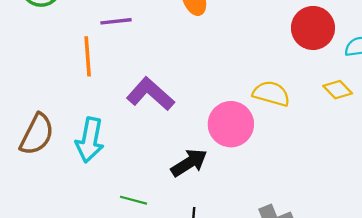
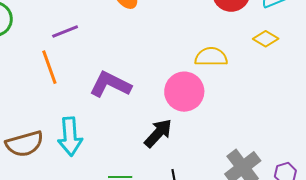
brown semicircle: (37, 134) -> (24, 144), turned 63

